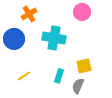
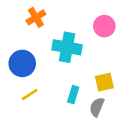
pink circle: (82, 12) -> (104, 26), moved
blue circle: (14, 39) -> (22, 63), moved

